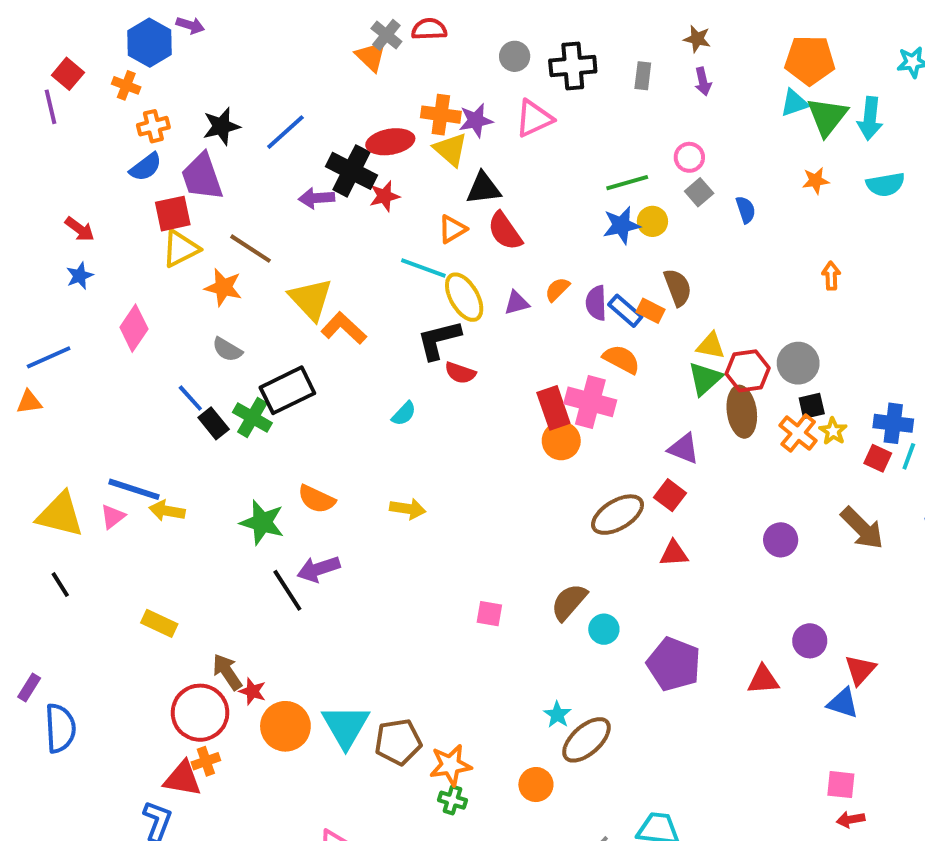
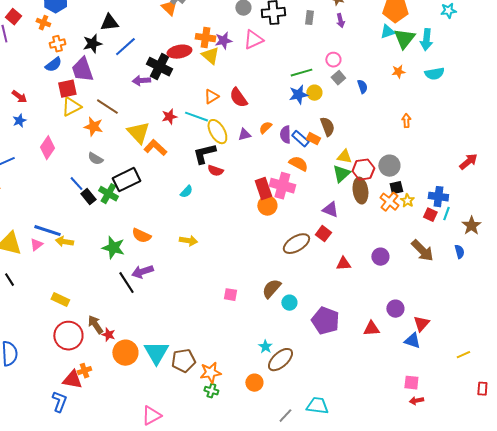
black triangle: (484, 188) -> (109, 23), moved
red star: (384, 196) -> (169, 117), moved
red triangle: (674, 553) -> (343, 264), moved
red circle: (200, 713) -> (68, 336), moved

